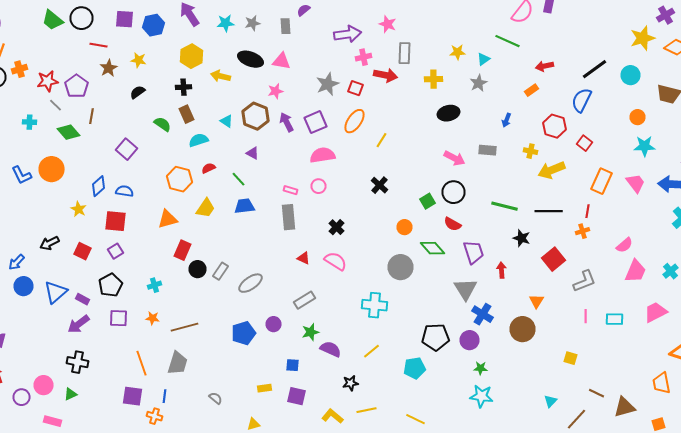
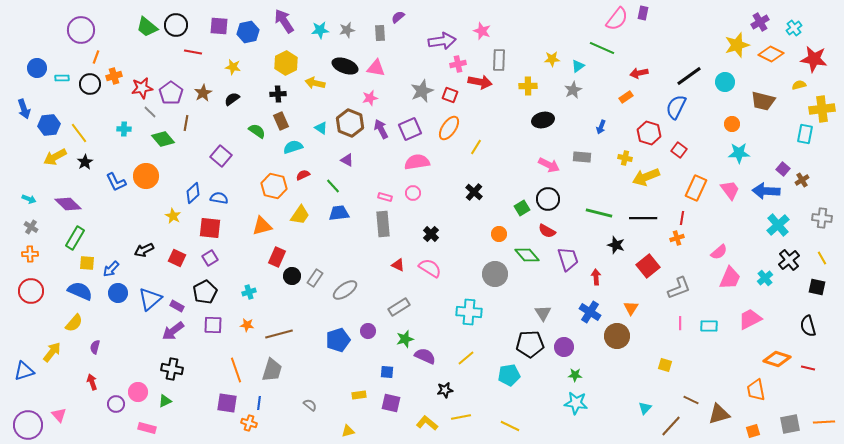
brown star: (108, 68) -> (203, 93), moved
gray triangle: (466, 289) -> (543, 313), moved, size x0.7
blue cross: (482, 314) -> (590, 312), moved

